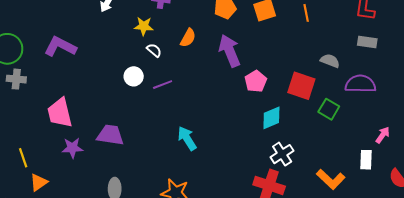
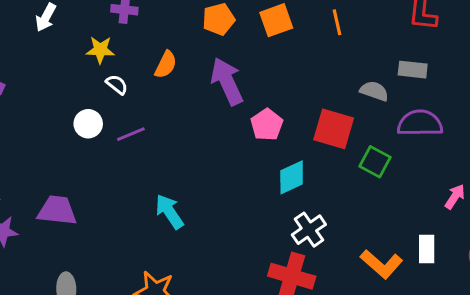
gray rectangle: (367, 42) -> (413, 70), moved
white rectangle: (366, 160) -> (427, 249), moved

